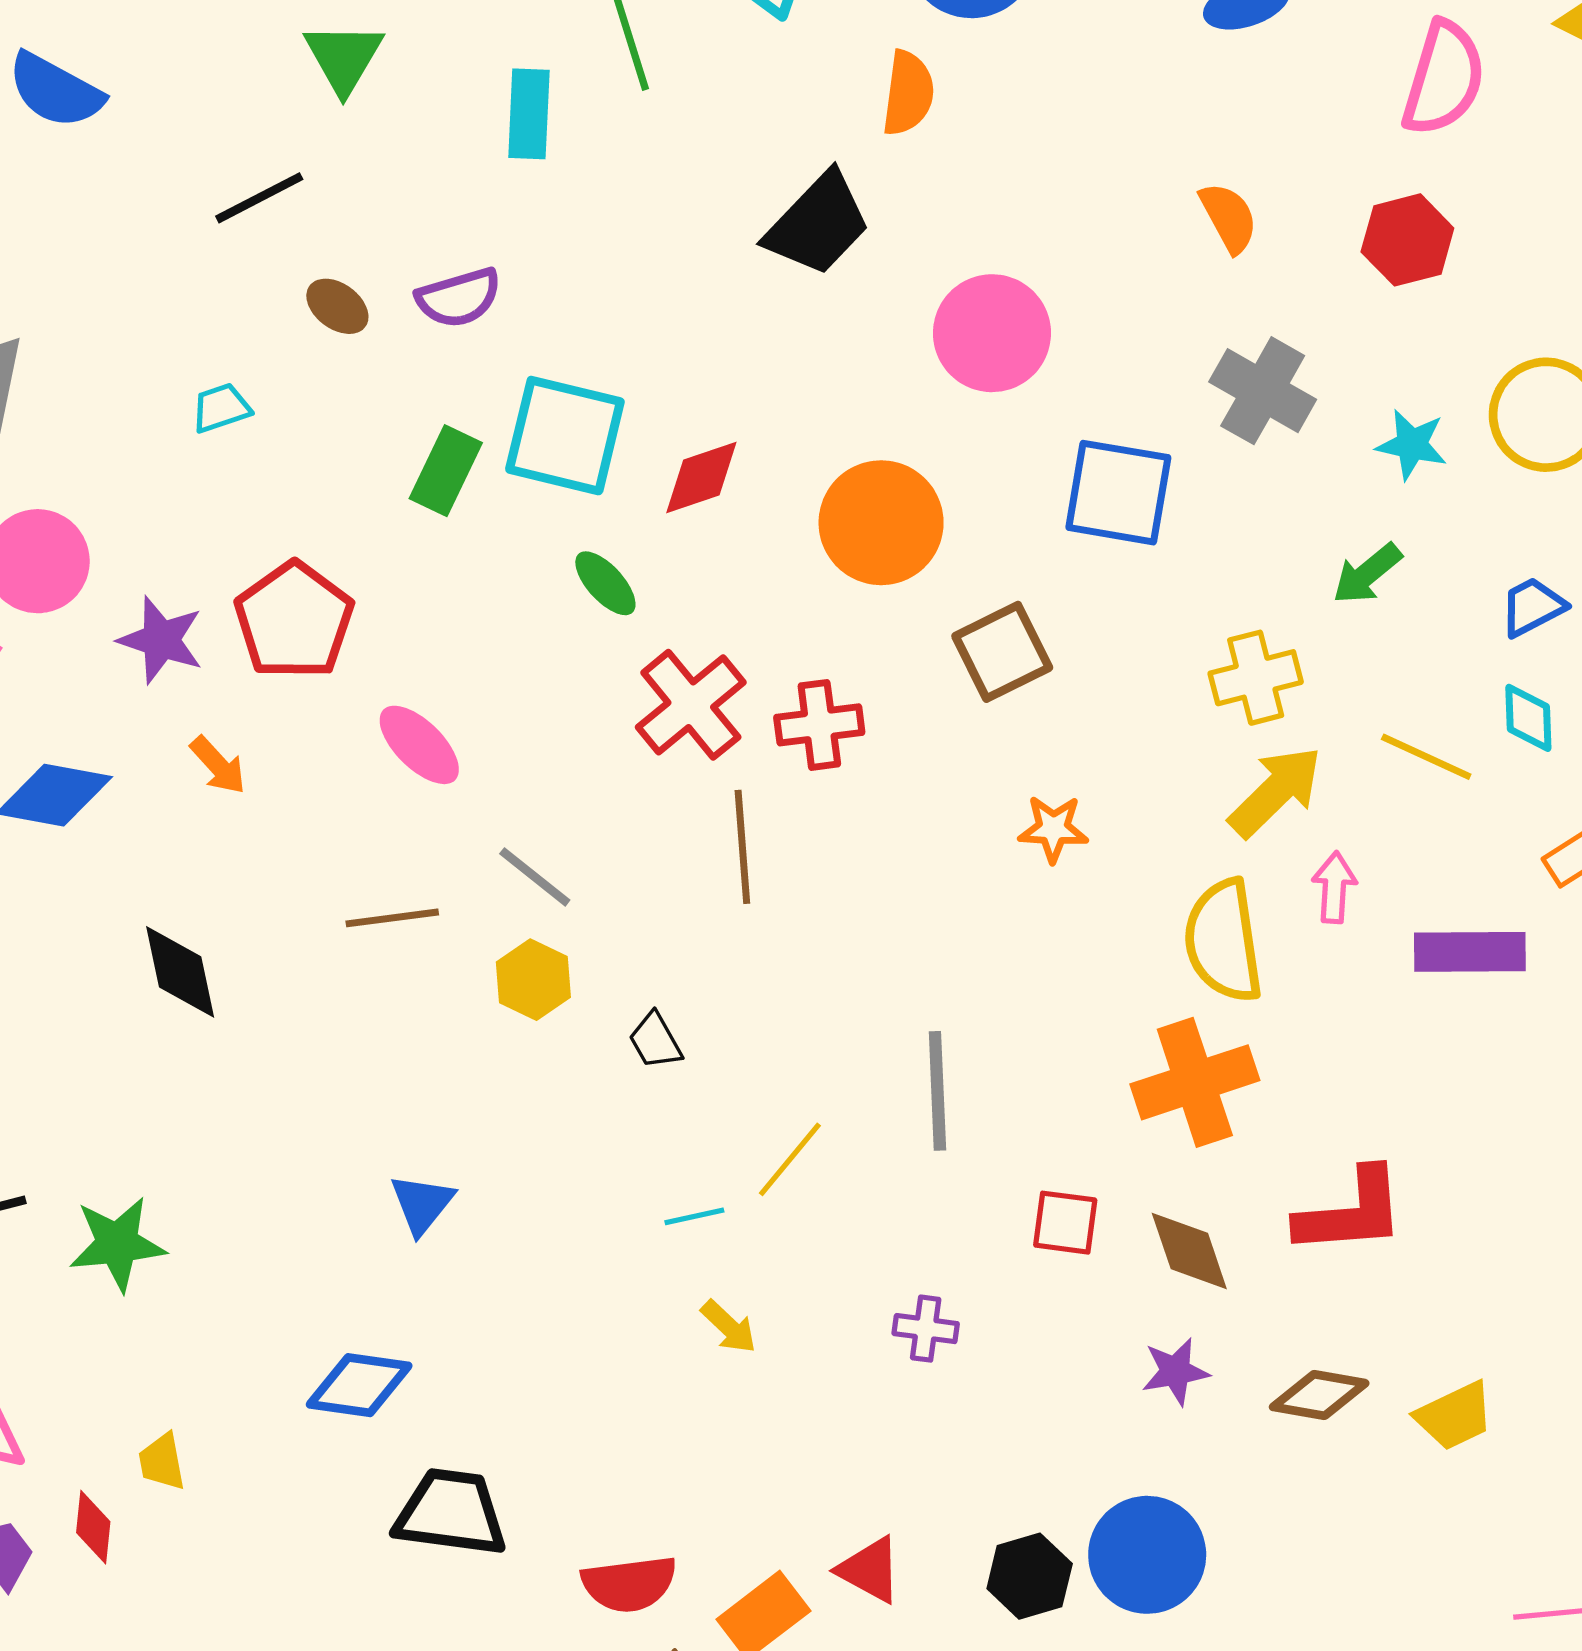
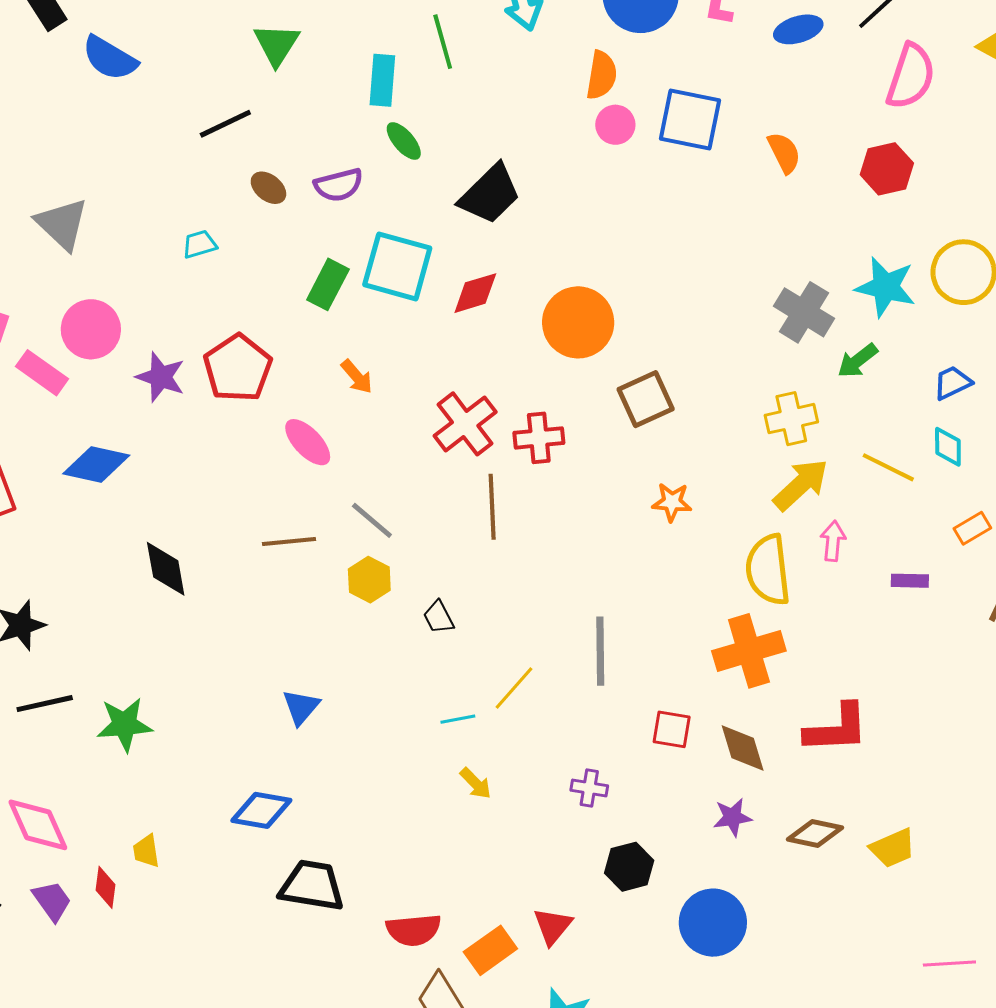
black trapezoid: (818, 224) -> (490, 194), moved
pink circle: (992, 333) -> (615, 125), moved, size x0.6
gray cross: (1263, 391) -> (804, 312), moved
cyan star: (1412, 445) -> (886, 287), size x1.5
blue square: (1118, 493) -> (690, 120), moved
green ellipse: (605, 583) -> (404, 141), moved
orange arrow: (218, 765) -> (357, 377), moved
purple rectangle: (1470, 952) -> (910, 581), size x0.6
red triangle: (870, 1570) -> (553, 926), turned 39
black hexagon: (1030, 1576) -> (629, 867), moved

